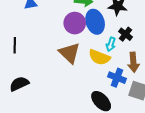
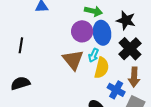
black cross: (125, 34) -> (130, 49), size x1.6
cyan arrow: (111, 44) -> (93, 55), moved
yellow semicircle: (99, 57) -> (102, 68), turned -105

